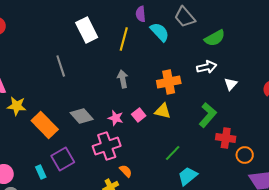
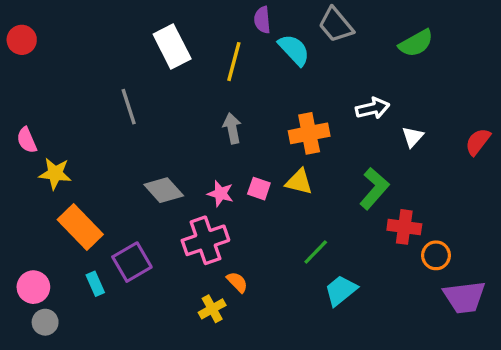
green semicircle: (215, 38) -> (416, 43), moved
pink square: (139, 115) -> (259, 189), turned -32
orange rectangle: (45, 125) -> (80, 227), moved

